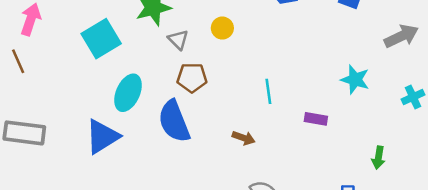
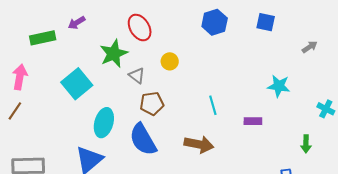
gray arrow: (401, 36) -> (310, 47), size x0.6
brown line: (18, 61) -> (15, 111), turned 66
cyan cross: (413, 97) -> (326, 109), moved, turned -30
brown arrow: (244, 138) -> (199, 144), size x1.6

